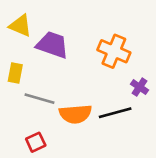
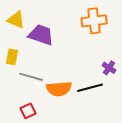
orange cross: (114, 51) -> (94, 21), moved, turned -30

